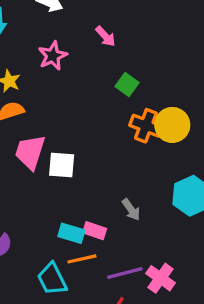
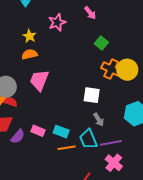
white square: (62, 165) -> (92, 95), moved
pink rectangle: (95, 231) -> (38, 131), moved
purple line: (125, 273) -> (111, 143), moved
cyan trapezoid: (52, 279) -> (88, 139), moved

